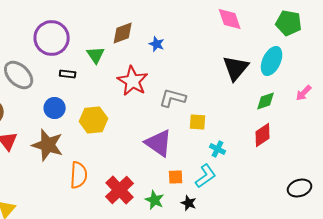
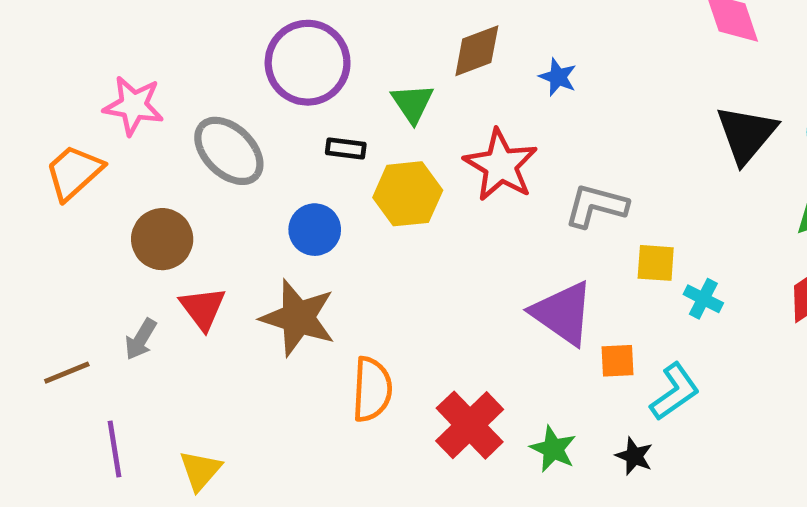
yellow hexagon: (94, 120) -> (408, 194), moved
cyan cross: (218, 149) -> (703, 299), moved
orange square: (176, 177) -> (618, 361), moved

